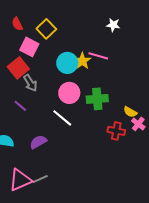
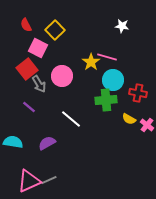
cyan circle: (67, 63) -> (113, 80), moved
pink circle: (69, 93) -> (62, 76), moved
yellow semicircle: (130, 112) -> (129, 119), moved
red cross: (116, 131) -> (138, 93), moved

